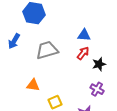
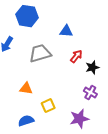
blue triangle: (84, 35) -> (66, 31), moved

